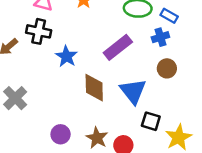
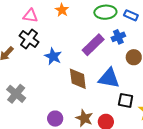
black cross: (39, 31) -> (29, 39), turned 30
blue cross: (160, 37) -> (118, 37), moved
blue triangle: (133, 91) -> (109, 78), turned -35

